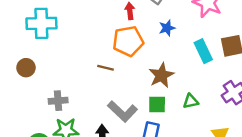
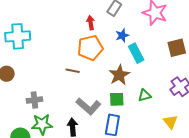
cyan rectangle: (203, 51) -> (136, 53), moved

